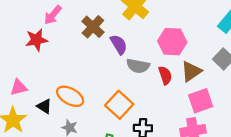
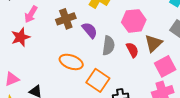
brown cross: (93, 27) -> (66, 19), turned 36
gray semicircle: (138, 66) -> (108, 46), turned -84
orange ellipse: (70, 96) -> (71, 62), moved

